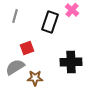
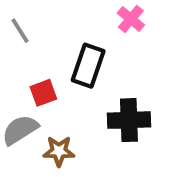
gray line: (15, 16) -> (20, 31), turned -48
black rectangle: (50, 22) -> (88, 66), moved

